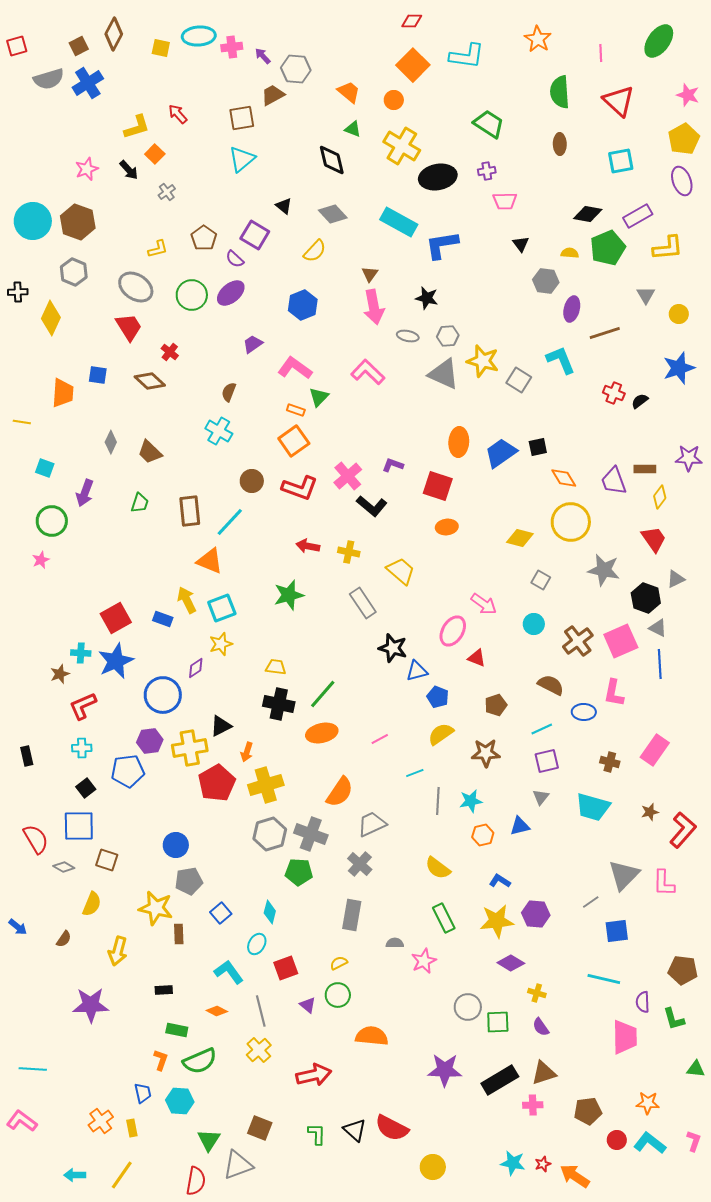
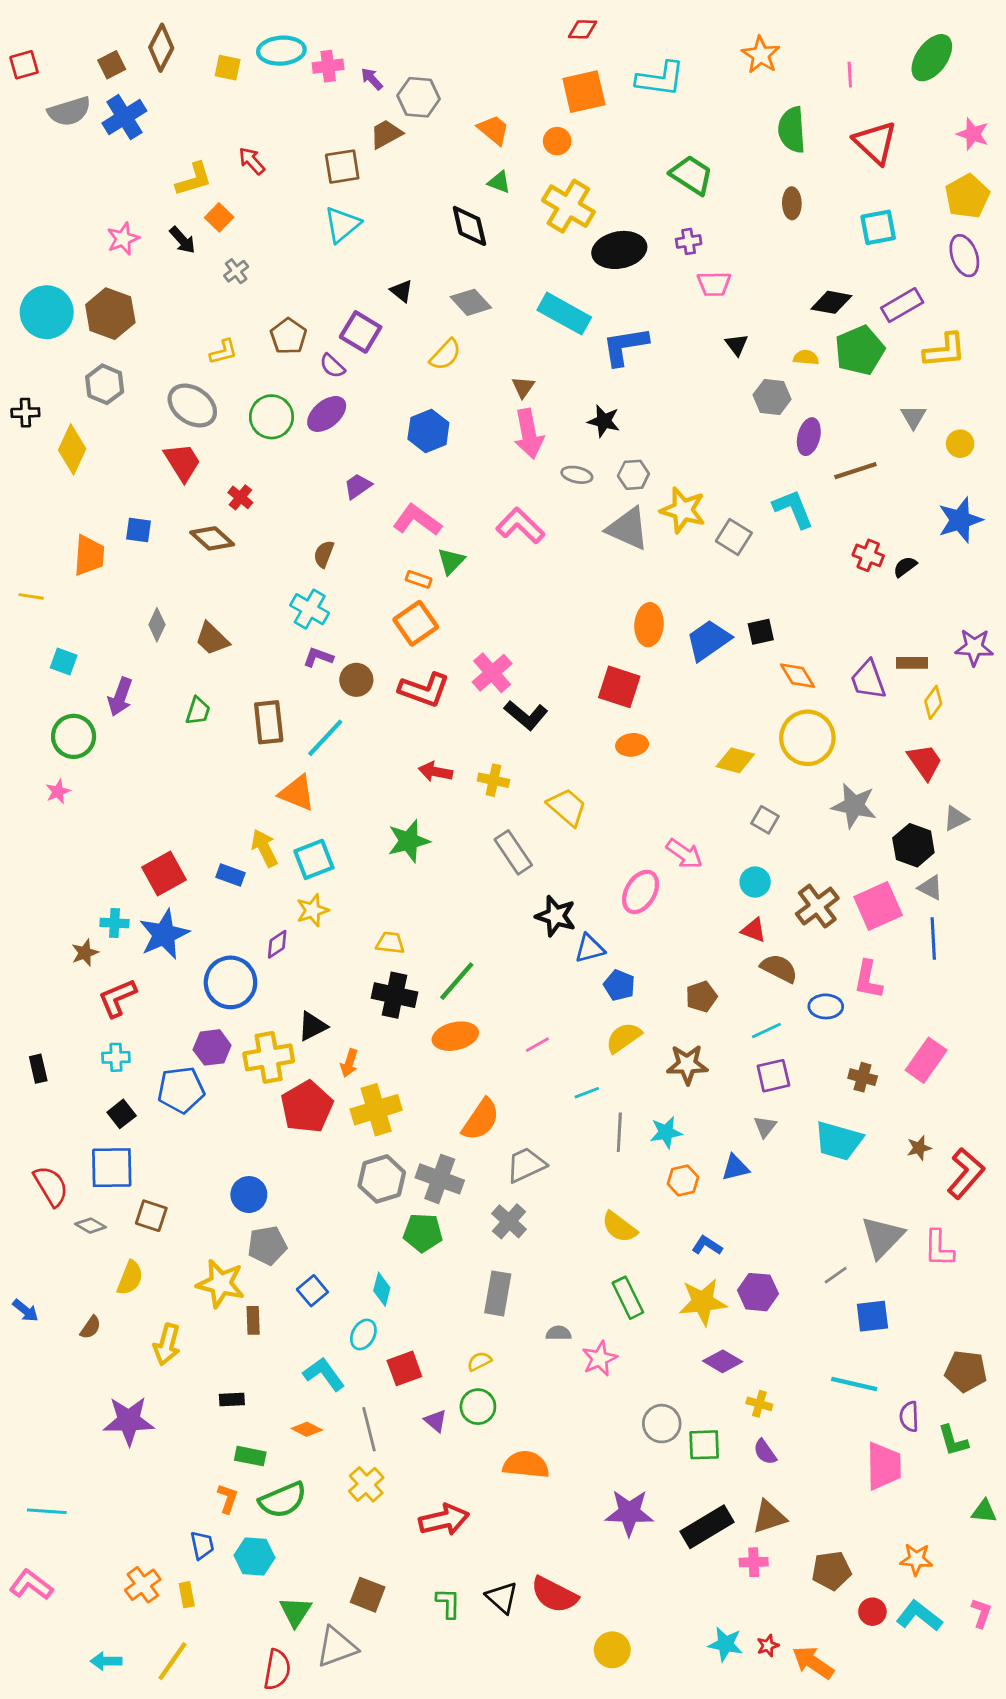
orange square: (413, 65) -> (584, 92), turned 32
purple L-shape: (393, 465) -> (318, 657), moved
red triangle: (477, 658) -> (754, 930), moved

